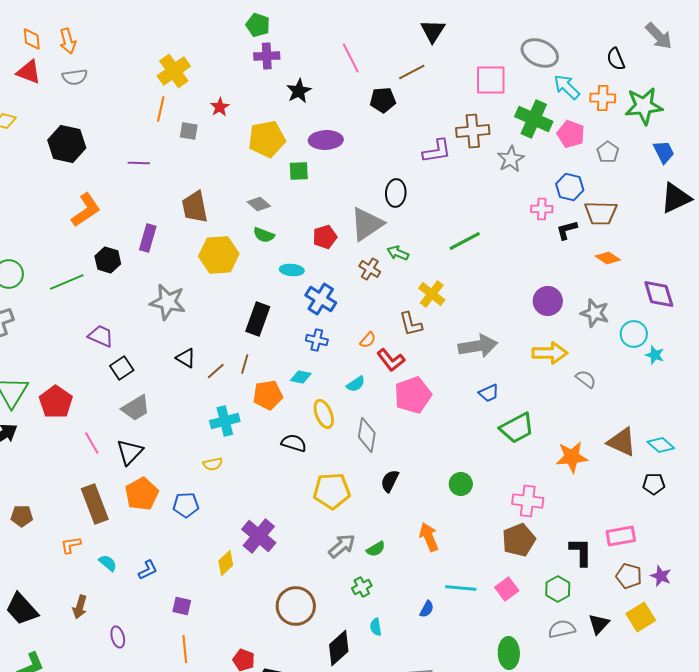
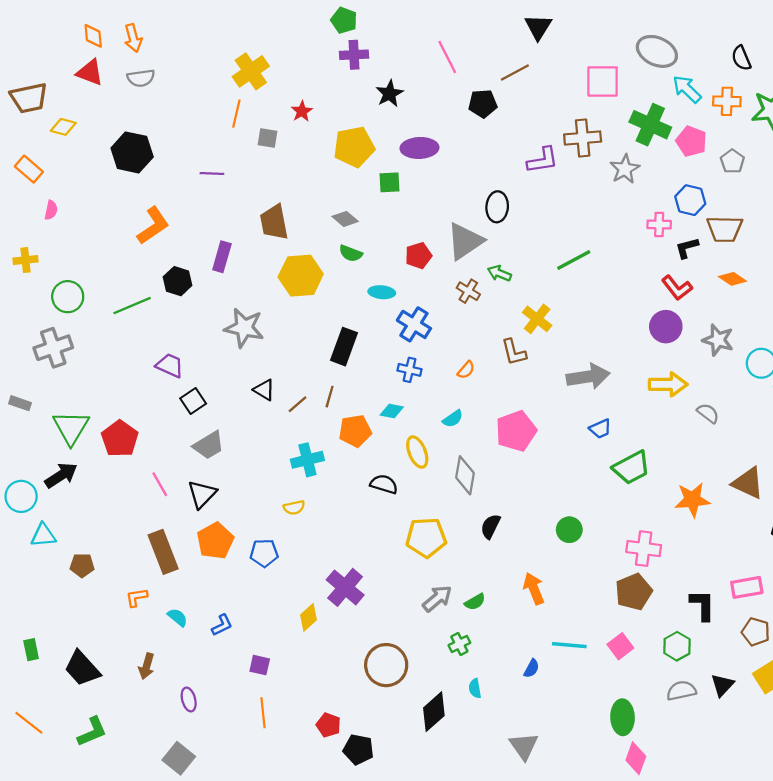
red L-shape: (391, 360) -> (677, 288), moved

